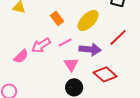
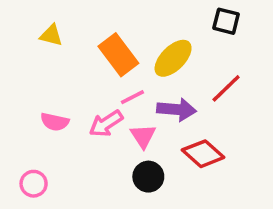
orange rectangle: (57, 18) -> (118, 55), size x1.6
pink arrow: (41, 45) -> (106, 124), moved
pink semicircle: (21, 56) -> (55, 122), turned 56

